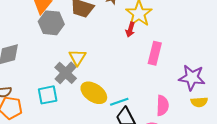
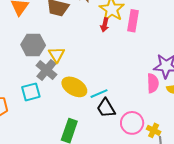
gray hexagon: (51, 23) -> (33, 45), moved
pink rectangle: (155, 53) -> (133, 21), moved
pink semicircle: (162, 106) -> (153, 83), moved

